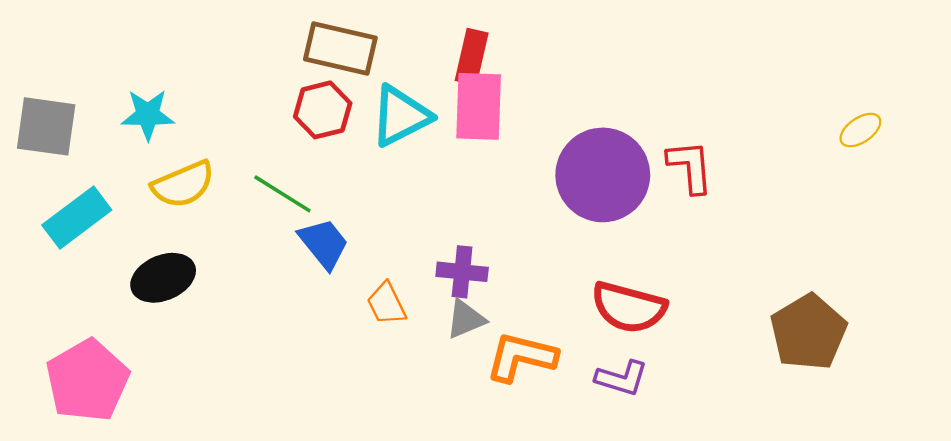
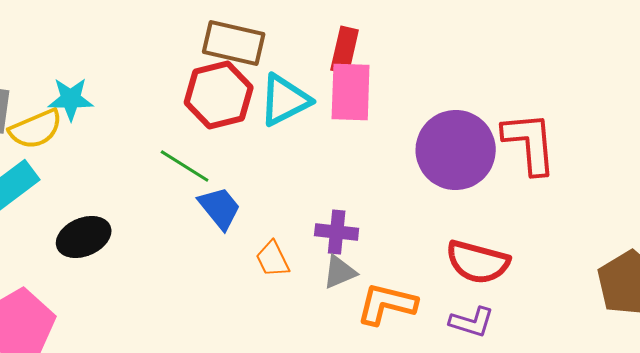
red hexagon: (323, 110) -> (219, 95), size x1.4
red L-shape: (690, 167) -> (530, 143), size x1.4
yellow semicircle: (183, 184) -> (36, 129), moved

